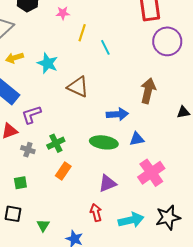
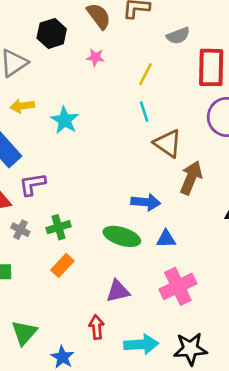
yellow line: (82, 33) -> (146, 74), moved
brown triangle: (78, 87) -> (168, 143), moved
green triangle: (43, 225) -> (24, 333), size x1.5

